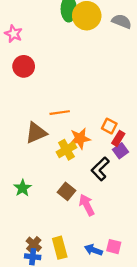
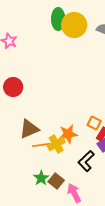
red circle: (24, 66) -> (13, 87), moved
orange line: (60, 113) -> (41, 145), moved
green star: (23, 188) -> (41, 178), moved

